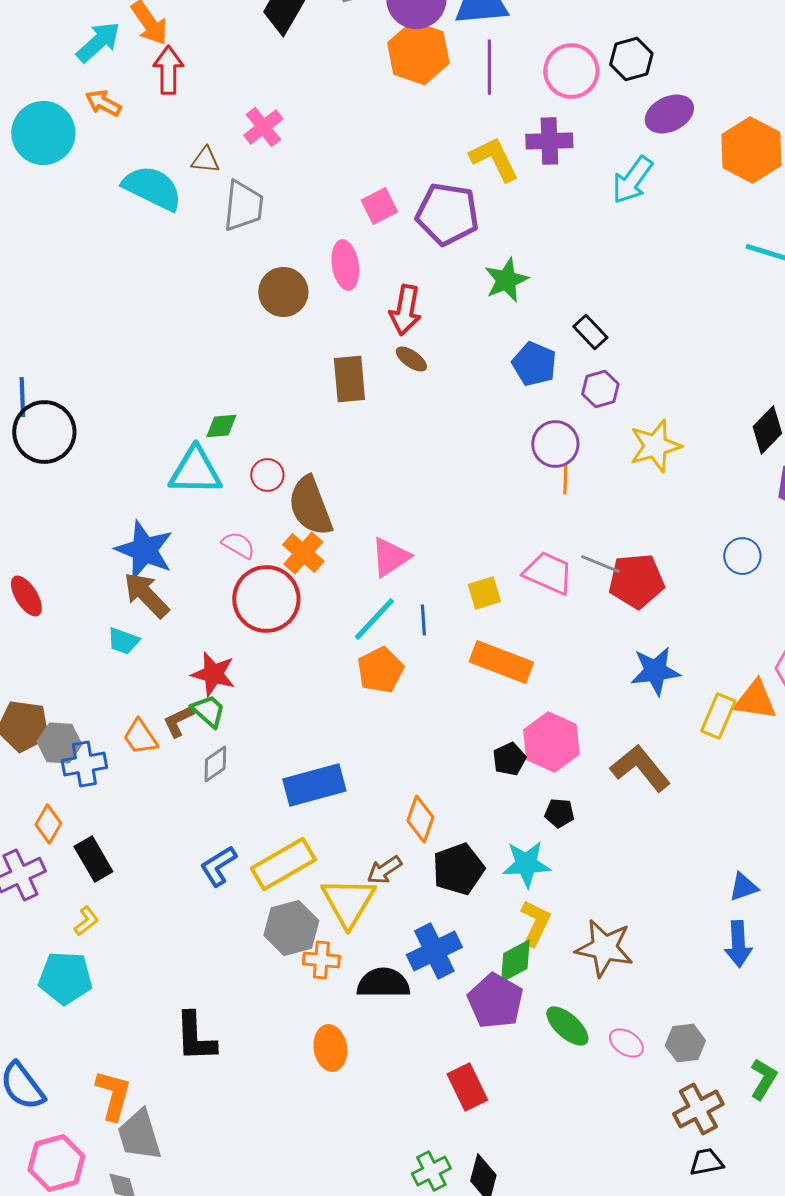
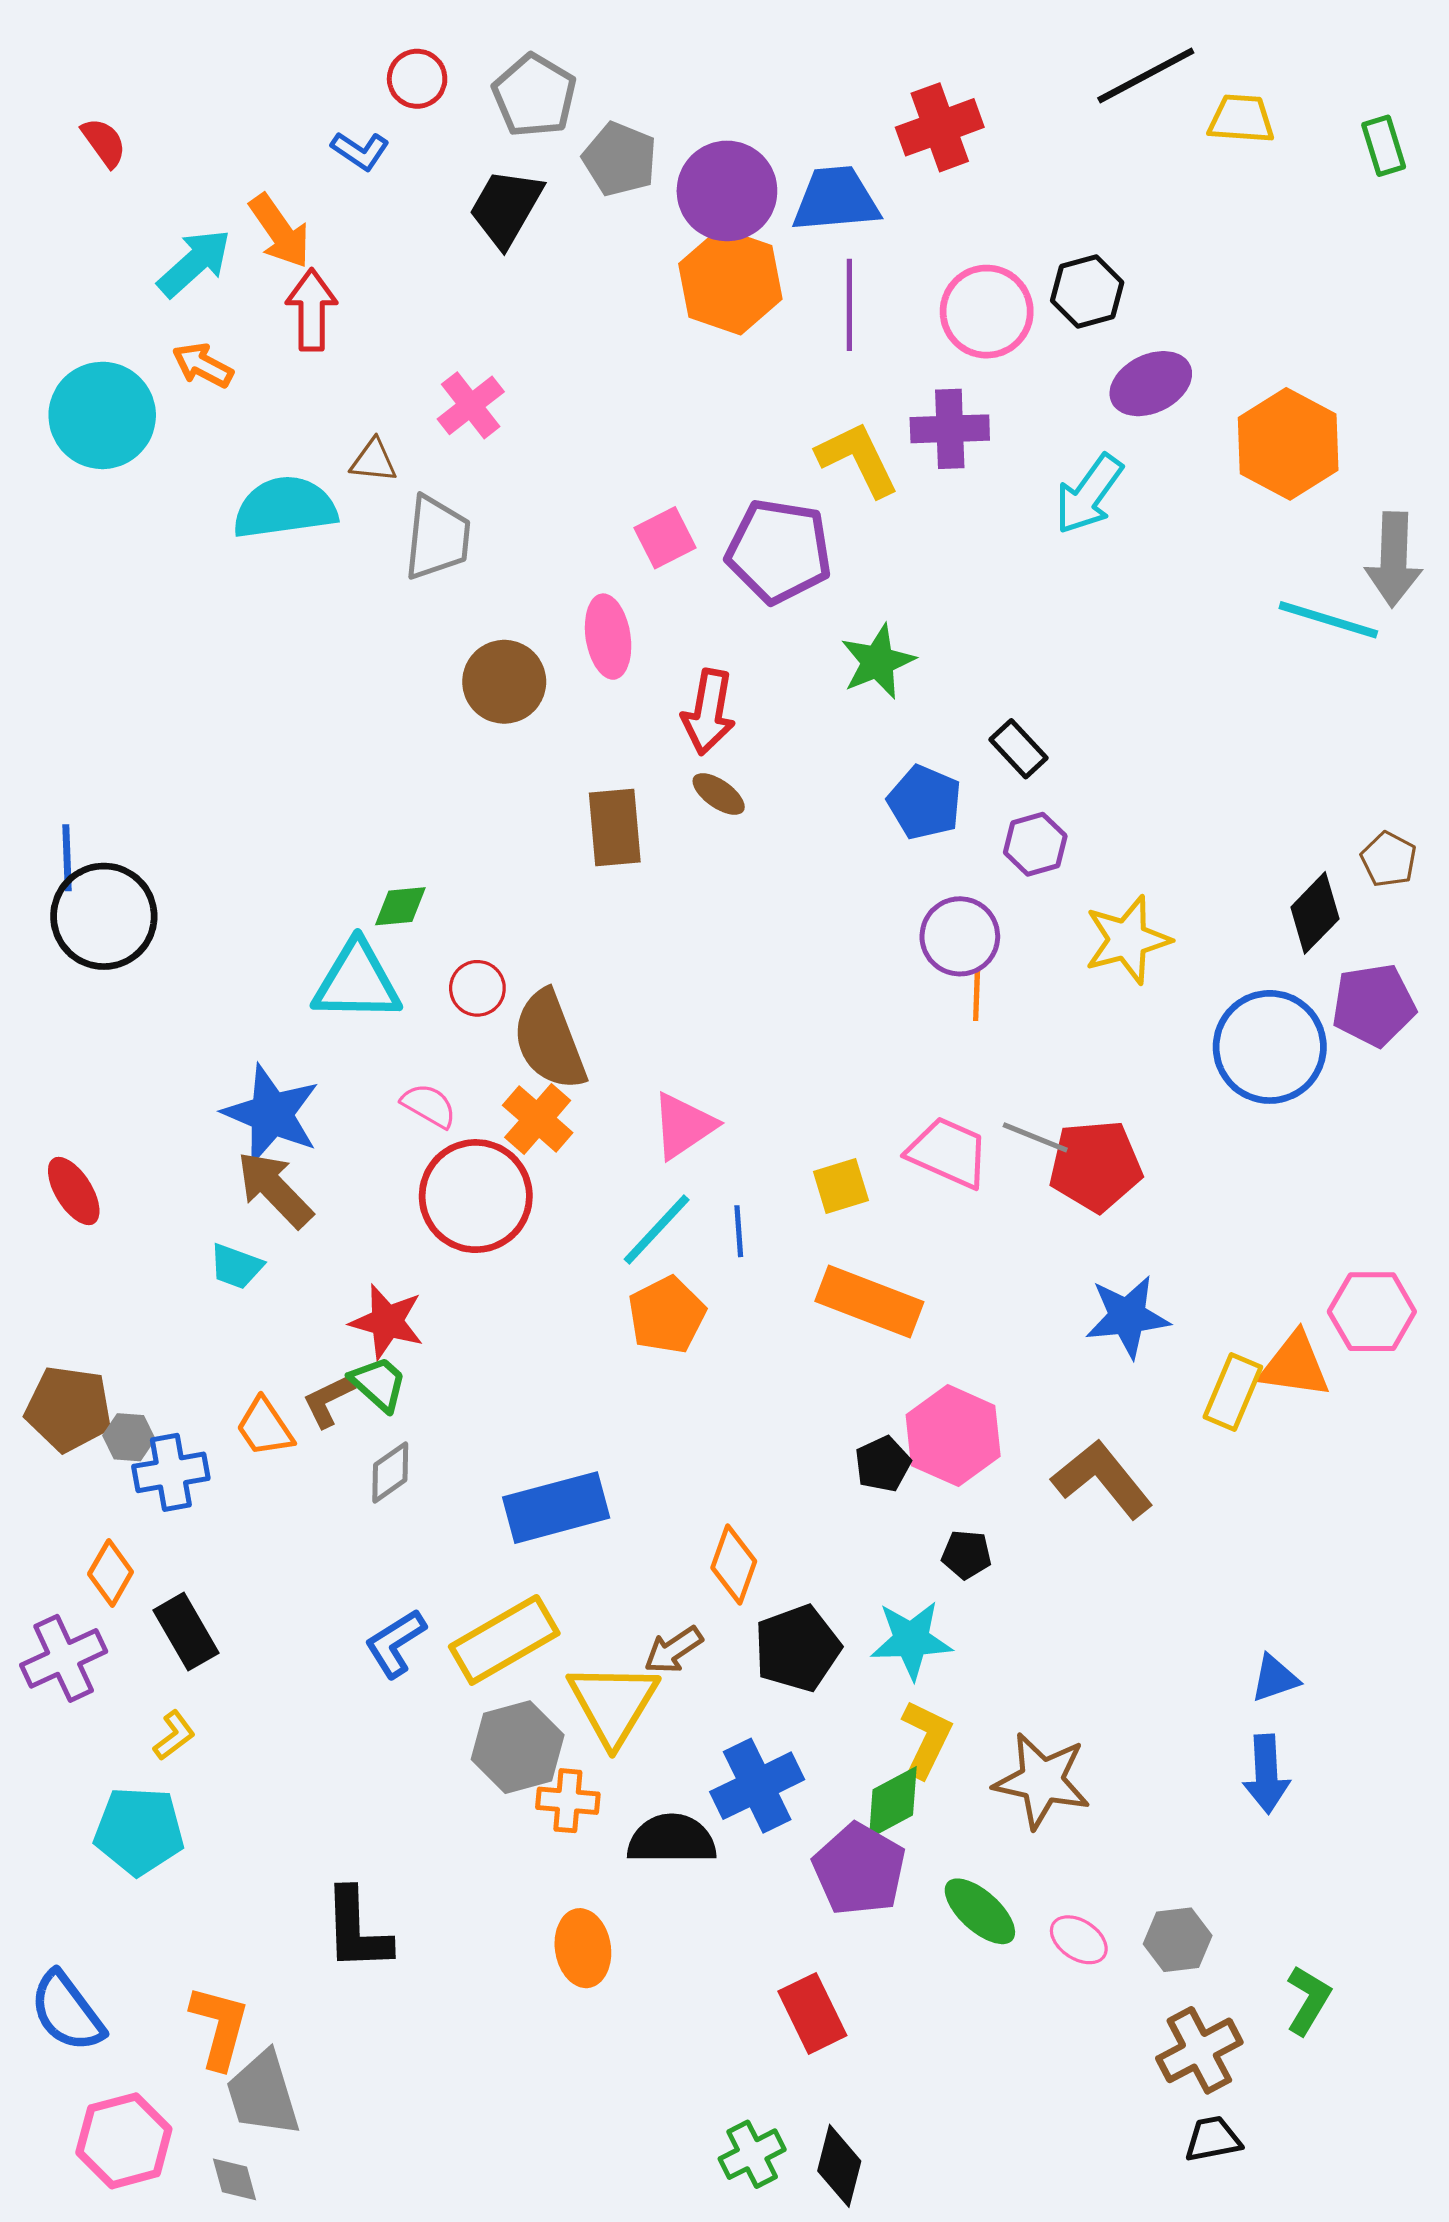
cyan semicircle: (152, 188) -> (285, 508), turned -34
blue circle: (742, 556) -> (1270, 1047), moved, size x1.8
gray hexagon: (59, 743) -> (129, 1437), size x0.7

